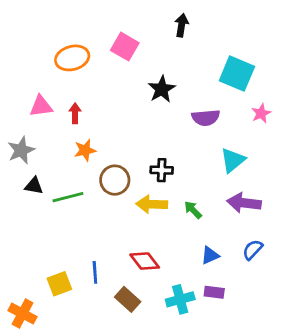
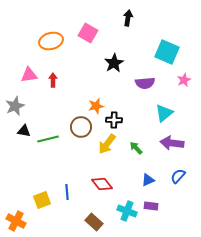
orange star: (85, 150) -> (96, 106), moved
yellow arrow: (152, 204) -> (107, 144), turned -55
brown rectangle: (128, 299) -> (94, 222), moved
cyan cross: (180, 299) -> (127, 211), turned 36

